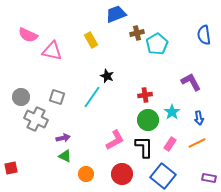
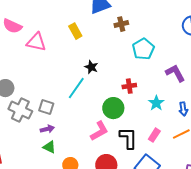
cyan pentagon: (157, 44) -> (143, 49), moved
gray square: (57, 97) -> (46, 107), moved
green circle: (148, 120) -> (113, 108), moved

